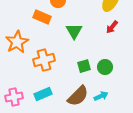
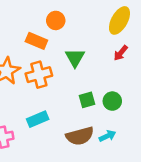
orange cross: (44, 60) -> (39, 75), moved
cyan rectangle: (43, 94) -> (38, 119), moved
brown semicircle: (78, 96) -> (80, 136), turned 30

